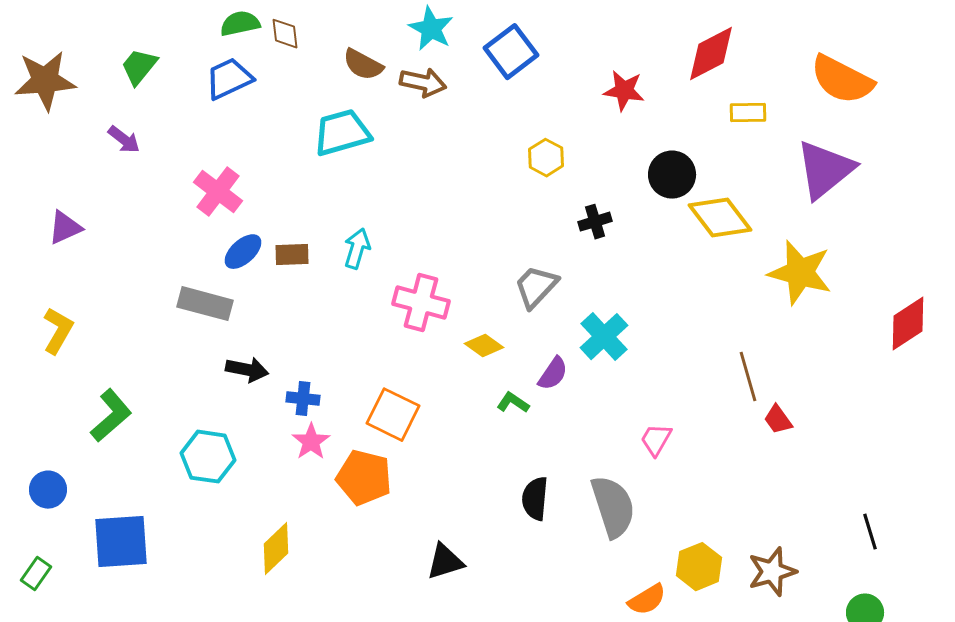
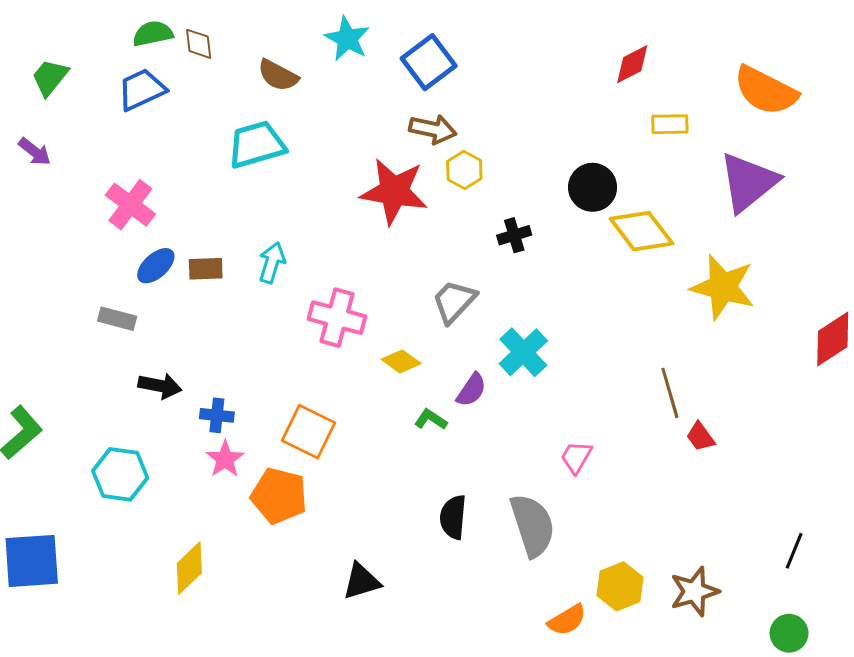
red diamond: (711, 54) -> (632, 64), size x0.7
brown arrow: (423, 83) -> (433, 129), moved
red star: (624, 91) -> (394, 191), moved, size x1.6
gray rectangle: (205, 304) -> (117, 319), size x0.7
black line: (870, 532) -> (794, 551), turned 39

